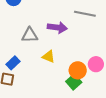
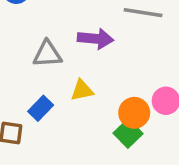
yellow triangle: (49, 56) -> (82, 90), turned -32
blue rectangle: (13, 63) -> (41, 108), moved

